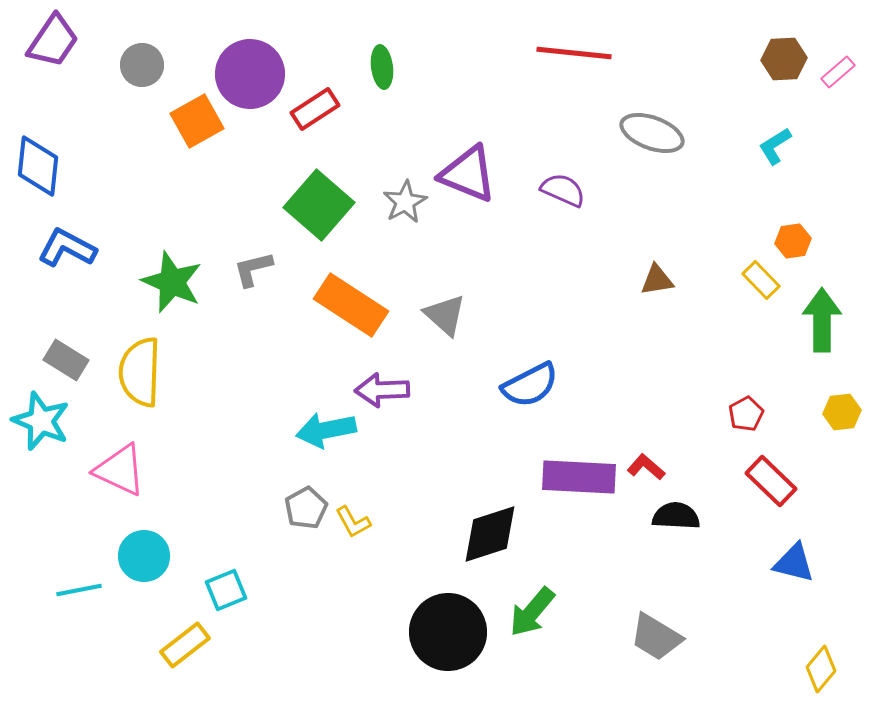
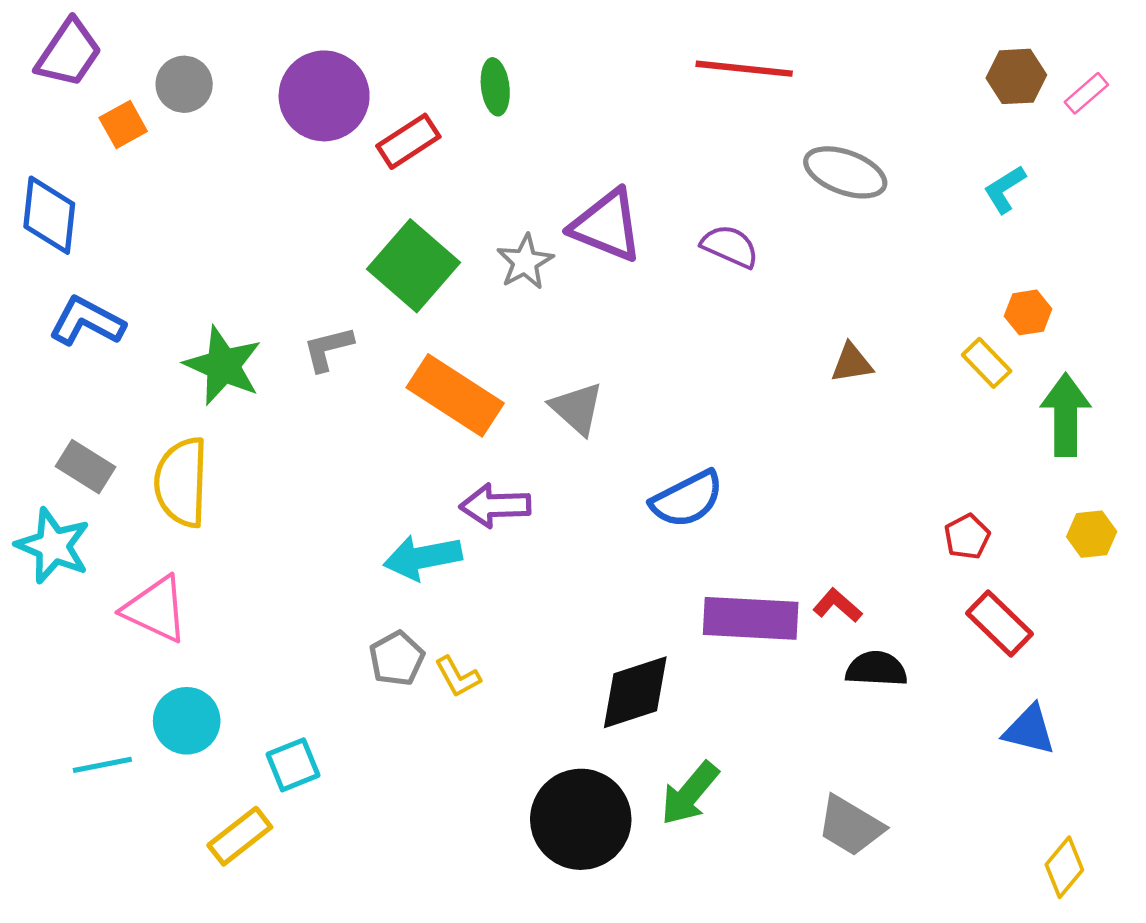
orange square: (197, 121) -> (123, 124), moved, size x0.7

